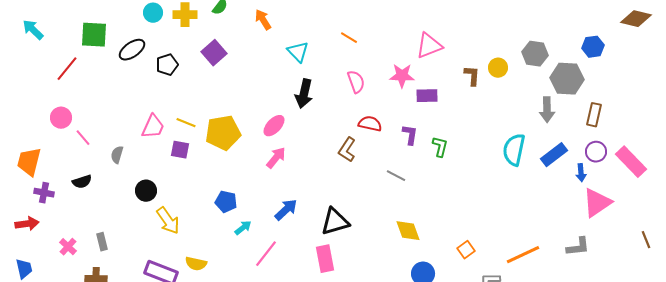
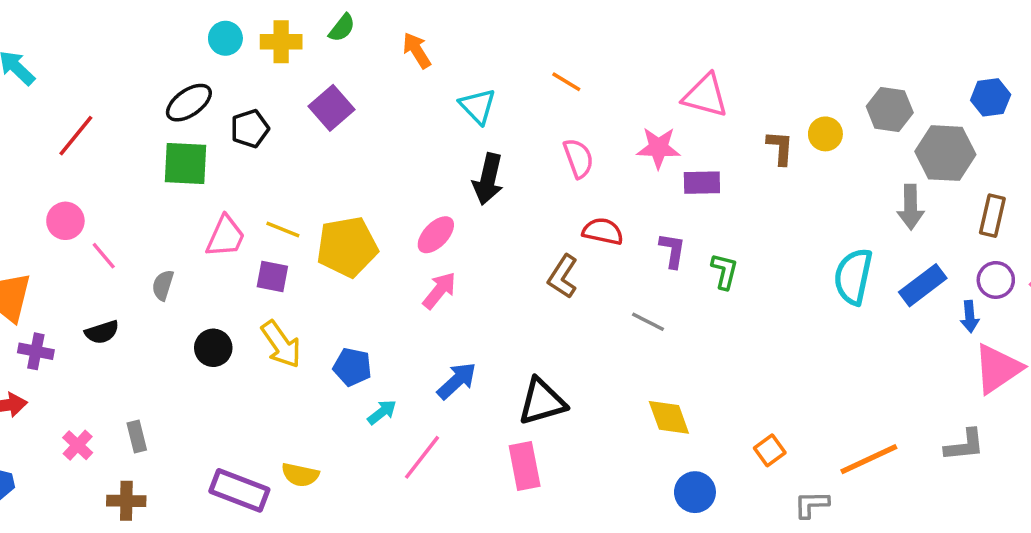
green square: (94, 35) -> (185, 163), moved
pink triangle: (429, 46) -> (705, 96), turned 36
yellow arrow: (168, 221) -> (281, 344), moved

